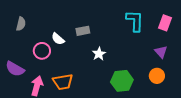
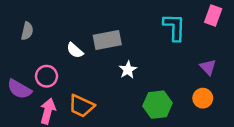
pink rectangle: (165, 23) -> (213, 15), moved
gray rectangle: (83, 31) -> (107, 40), size x1.5
pink circle: (42, 51) -> (46, 76), moved
orange trapezoid: (63, 82) -> (81, 106), turned 35

